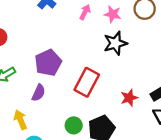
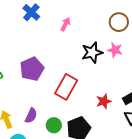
pink star: (113, 14) -> (115, 50), moved
purple semicircle: (39, 93) -> (31, 116), moved

